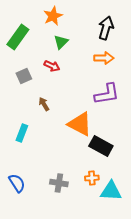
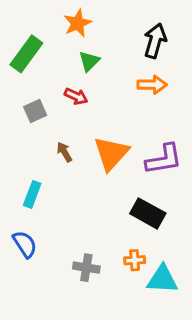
purple L-shape: (107, 94) -> (164, 159), moved
orange triangle: (80, 124) -> (111, 153), moved, turned 44
blue semicircle: (17, 183) -> (25, 244), moved

